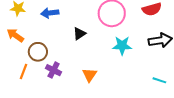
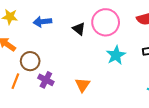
black triangle: (79, 34) -> (79, 29), moved, turned -48
cyan star: (122, 46) -> (116, 55), turned -30

